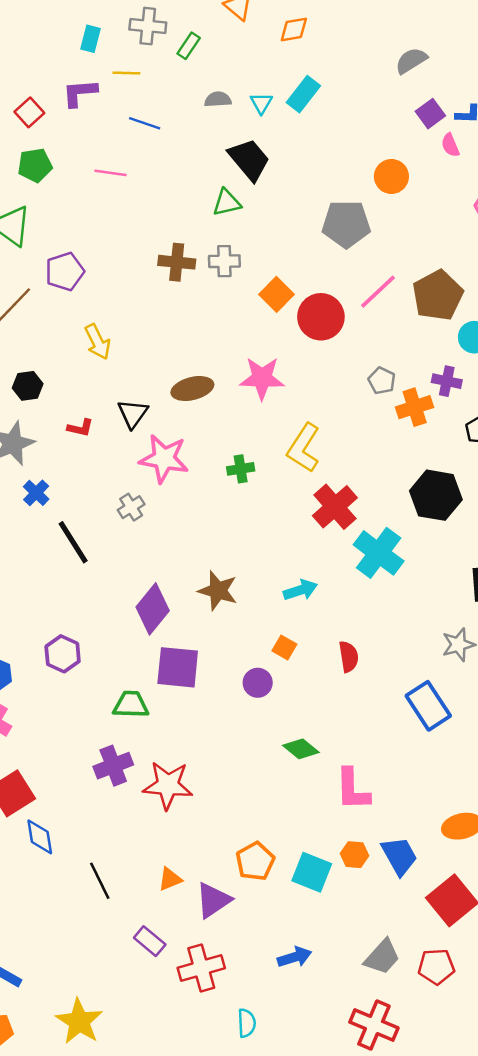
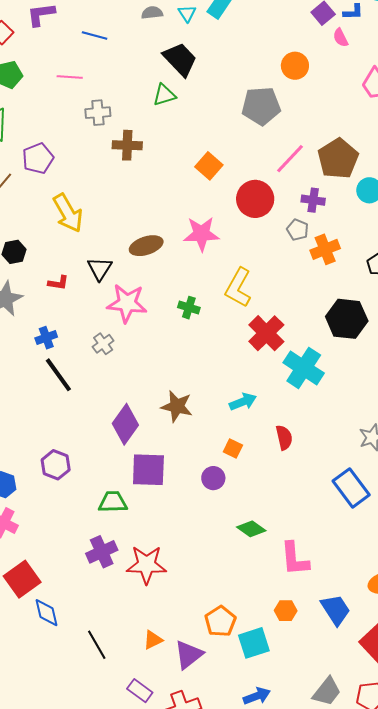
gray cross: (224, 261) -> (98, 113), moved
red circle: (321, 317) -> (255, 199), moved
yellow arrow: (98, 342) -> (68, 213), size x1.4
purple cross: (447, 381) -> (313, 200), moved
green cross: (241, 469) -> (189, 308), turned 30
blue cross: (36, 493) -> (46, 338), moved, turned 30
red semicircle: (349, 657) -> (284, 438), moved
orange hexagon: (354, 855) -> (286, 611), moved
cyan square: (312, 872) -> (254, 643), moved, turned -36

